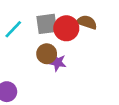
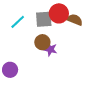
red circle: (66, 28) -> (59, 13), moved

